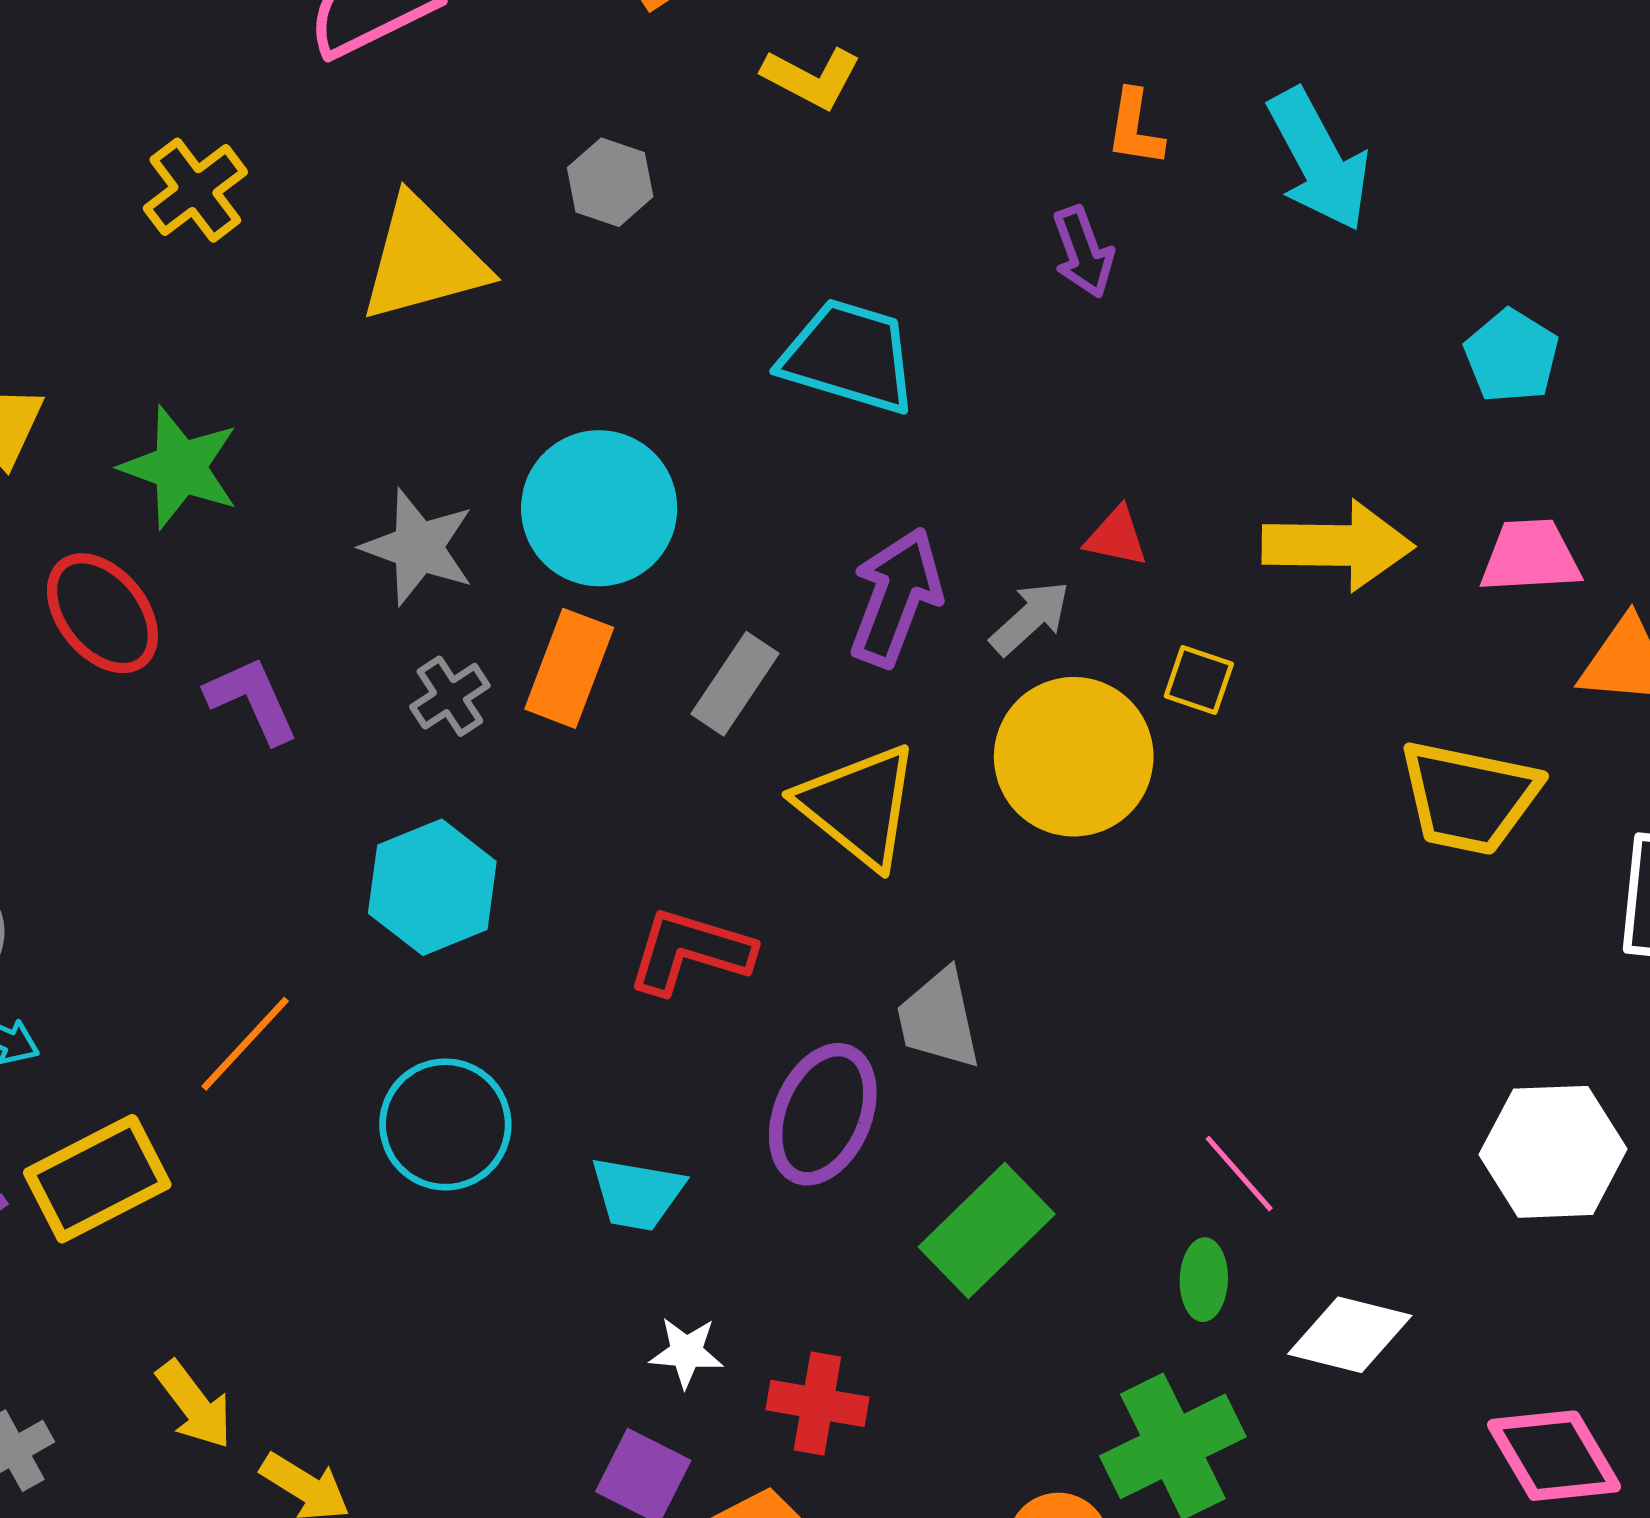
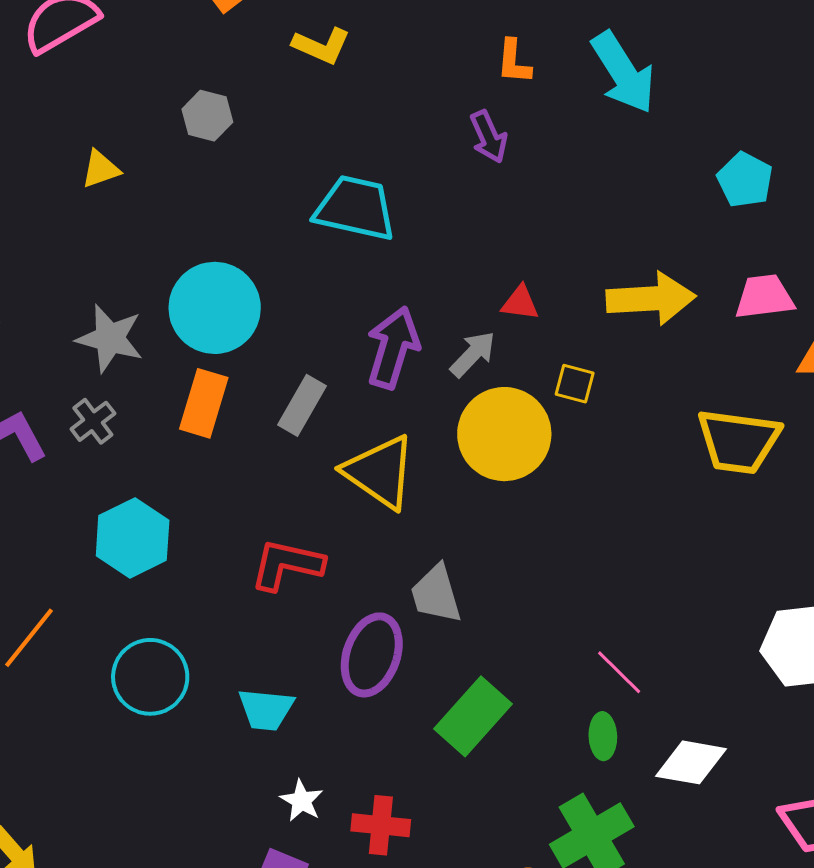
yellow triangle: (423, 260) -> (101, 169), size x0.5
gray cross: (450, 696) -> (93, 421), moved
white star: (686, 1352) -> (302, 801), turned 30

